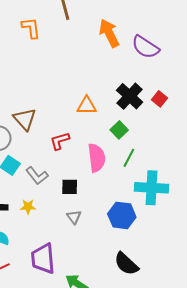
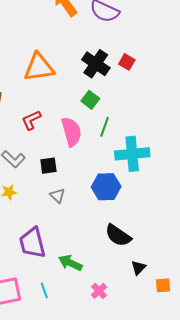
orange triangle: (87, 106) -> (39, 67), moved, size x1.5

